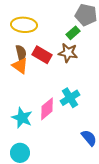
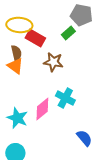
brown star: (68, 53) -> (53, 62), moved
red rectangle: (42, 55) -> (35, 38), moved
cyan cross: (70, 98) -> (65, 98), turned -30

